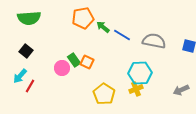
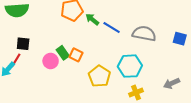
black square: (26, 51) -> (23, 44), moved, turned -32
red line: (30, 86) -> (16, 60), moved
yellow cross: (136, 89) -> (136, 93), moved
yellow pentagon: (104, 94) -> (99, 76), moved

